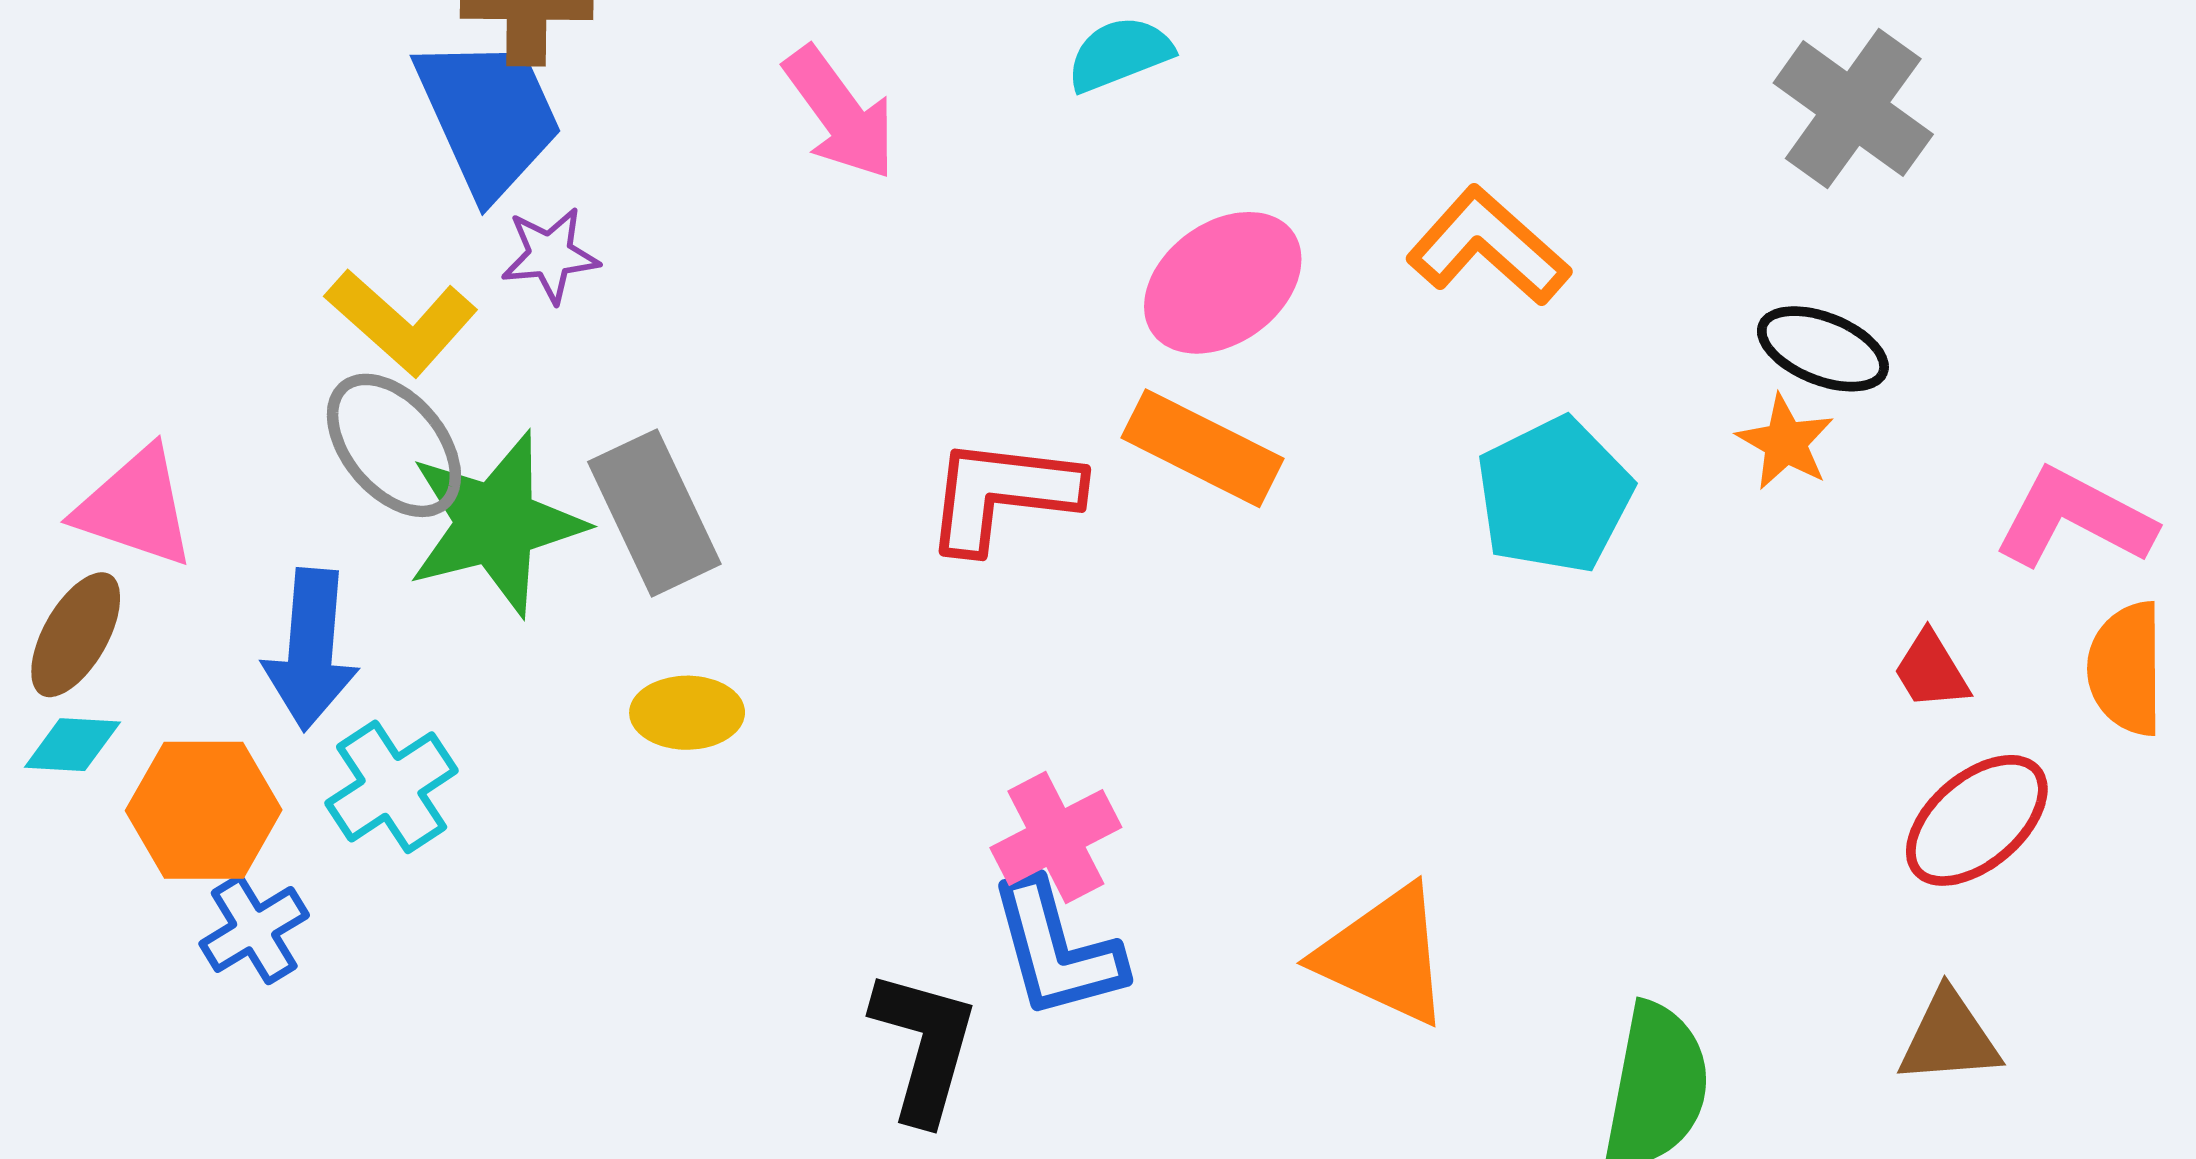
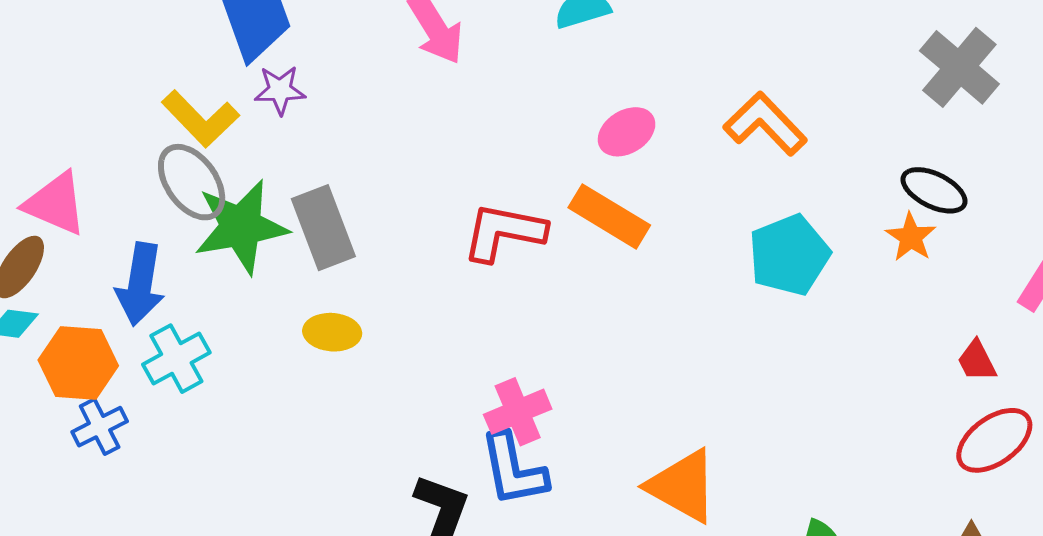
pink ellipse: (1223, 283) -> (627, 132), size x0.7

